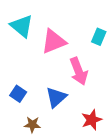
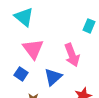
pink triangle: (54, 42) -> (33, 49), moved, turned -45

